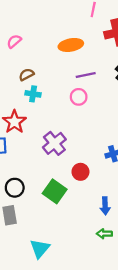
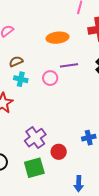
pink circle: (79, 97) -> (50, 78), moved
purple cross: (54, 143) -> (35, 138), moved
green square: (55, 191) -> (34, 168), turned 35

